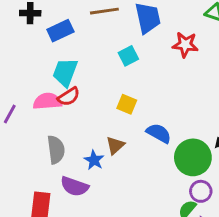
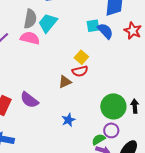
red semicircle: (69, 97) -> (80, 71), moved
blue semicircle: (159, 133) -> (105, 31), moved
gray semicircle: (56, 150) -> (30, 19), moved
blue star: (94, 160) -> (68, 120), moved

